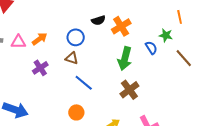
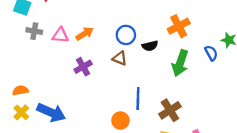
black semicircle: (98, 20) -> (150, 46), moved
blue line: (84, 83) -> (138, 98), moved, turned 48
brown cross: (129, 90) -> (170, 110), moved

